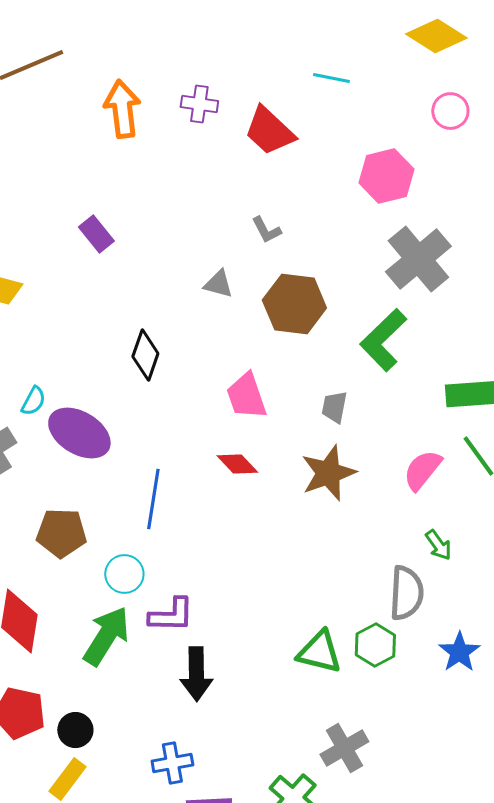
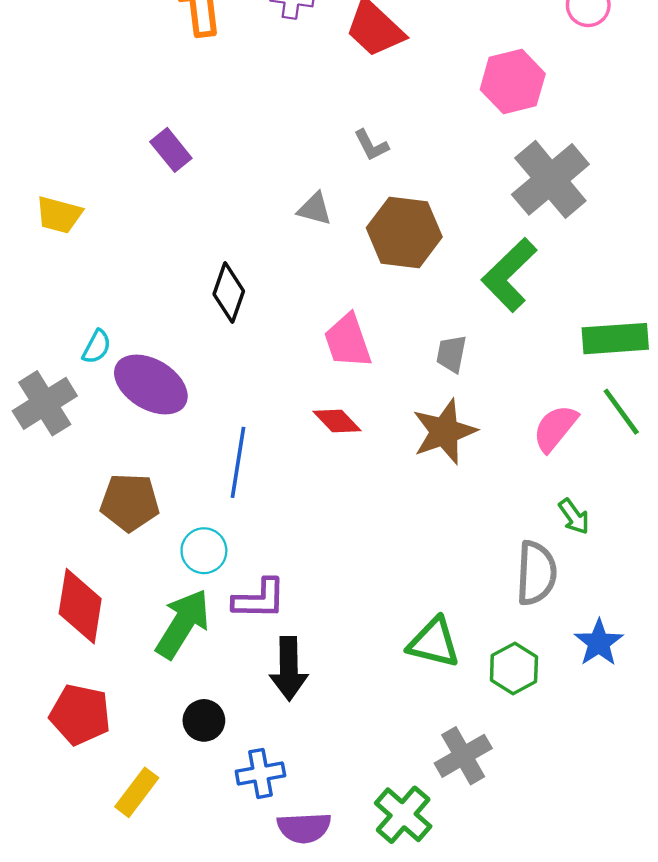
green hexagon: (375, 645) -> (514, 669), moved
black circle: (75, 730) -> (204, 720), moved

